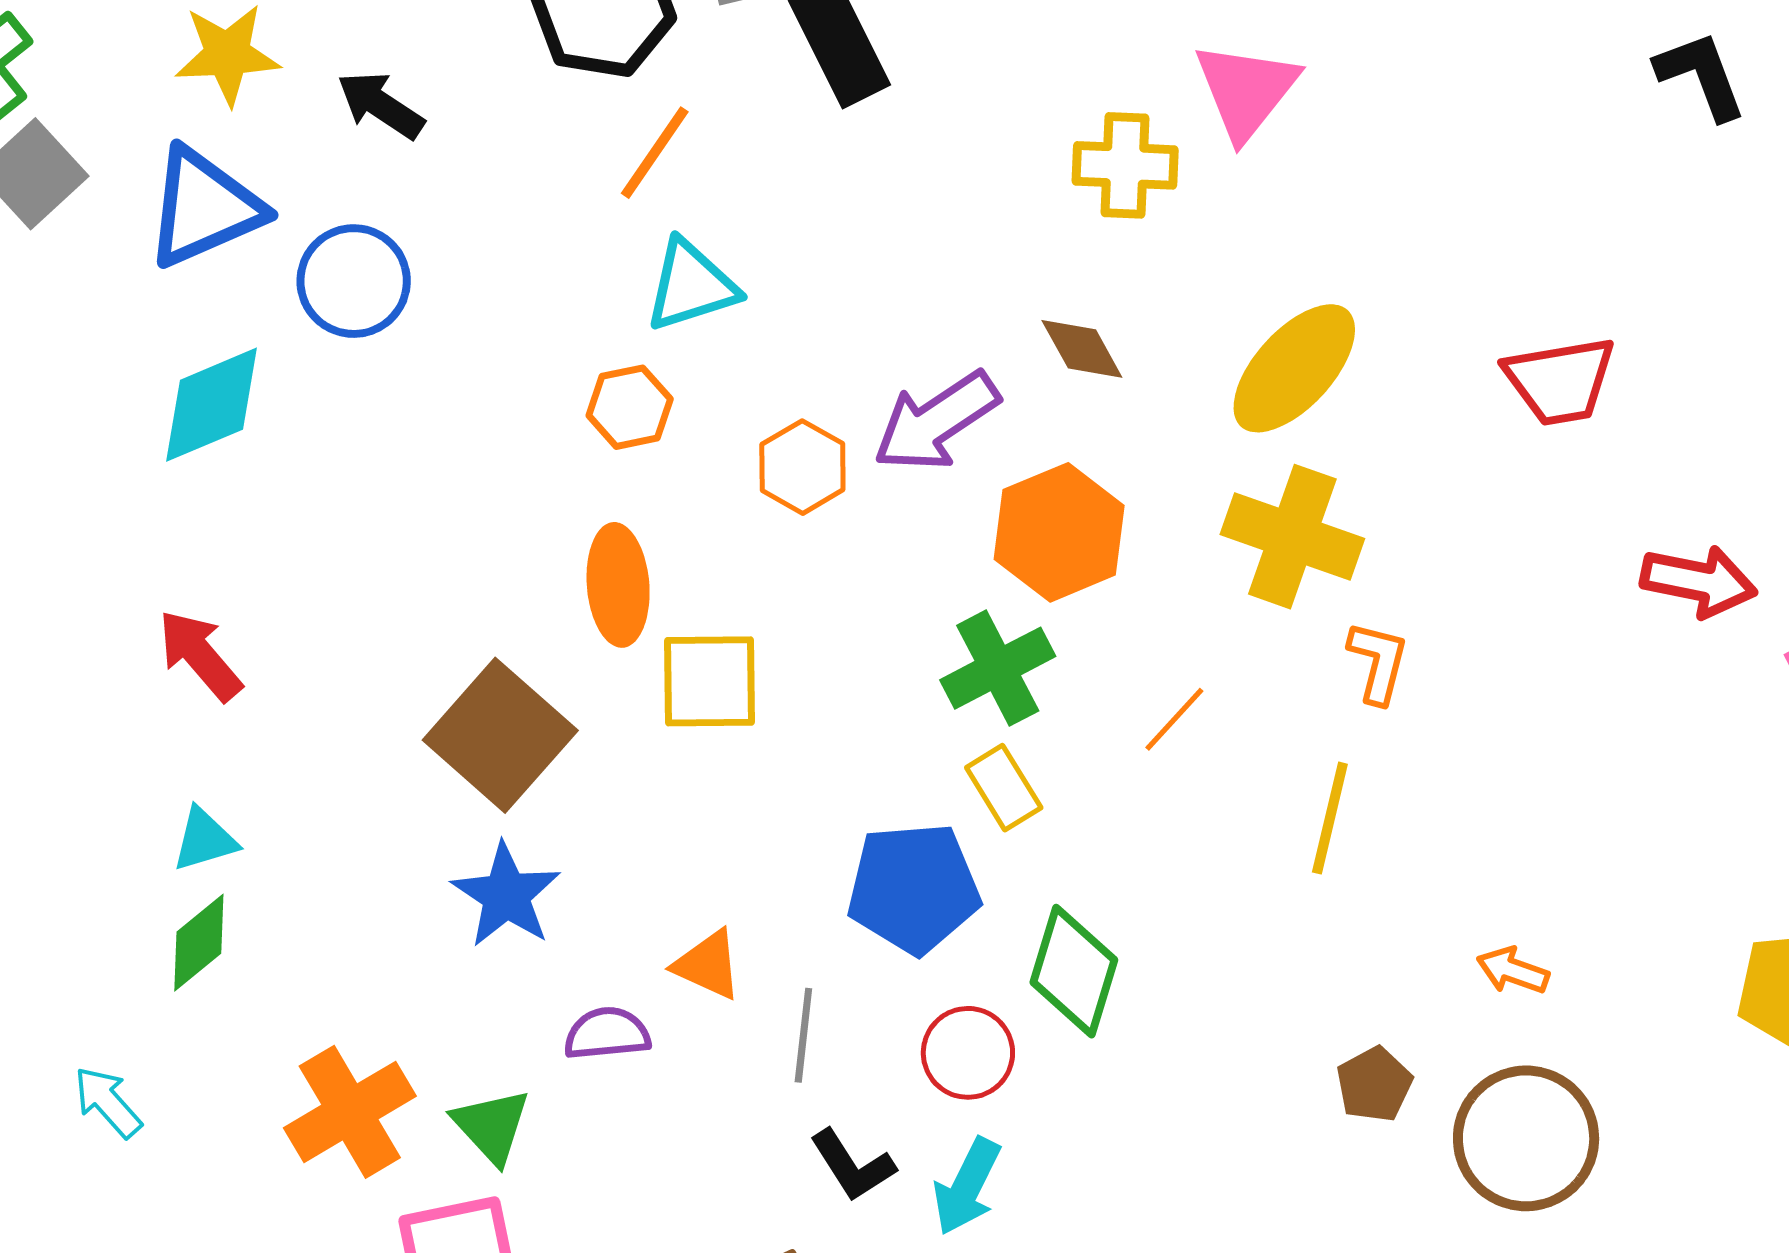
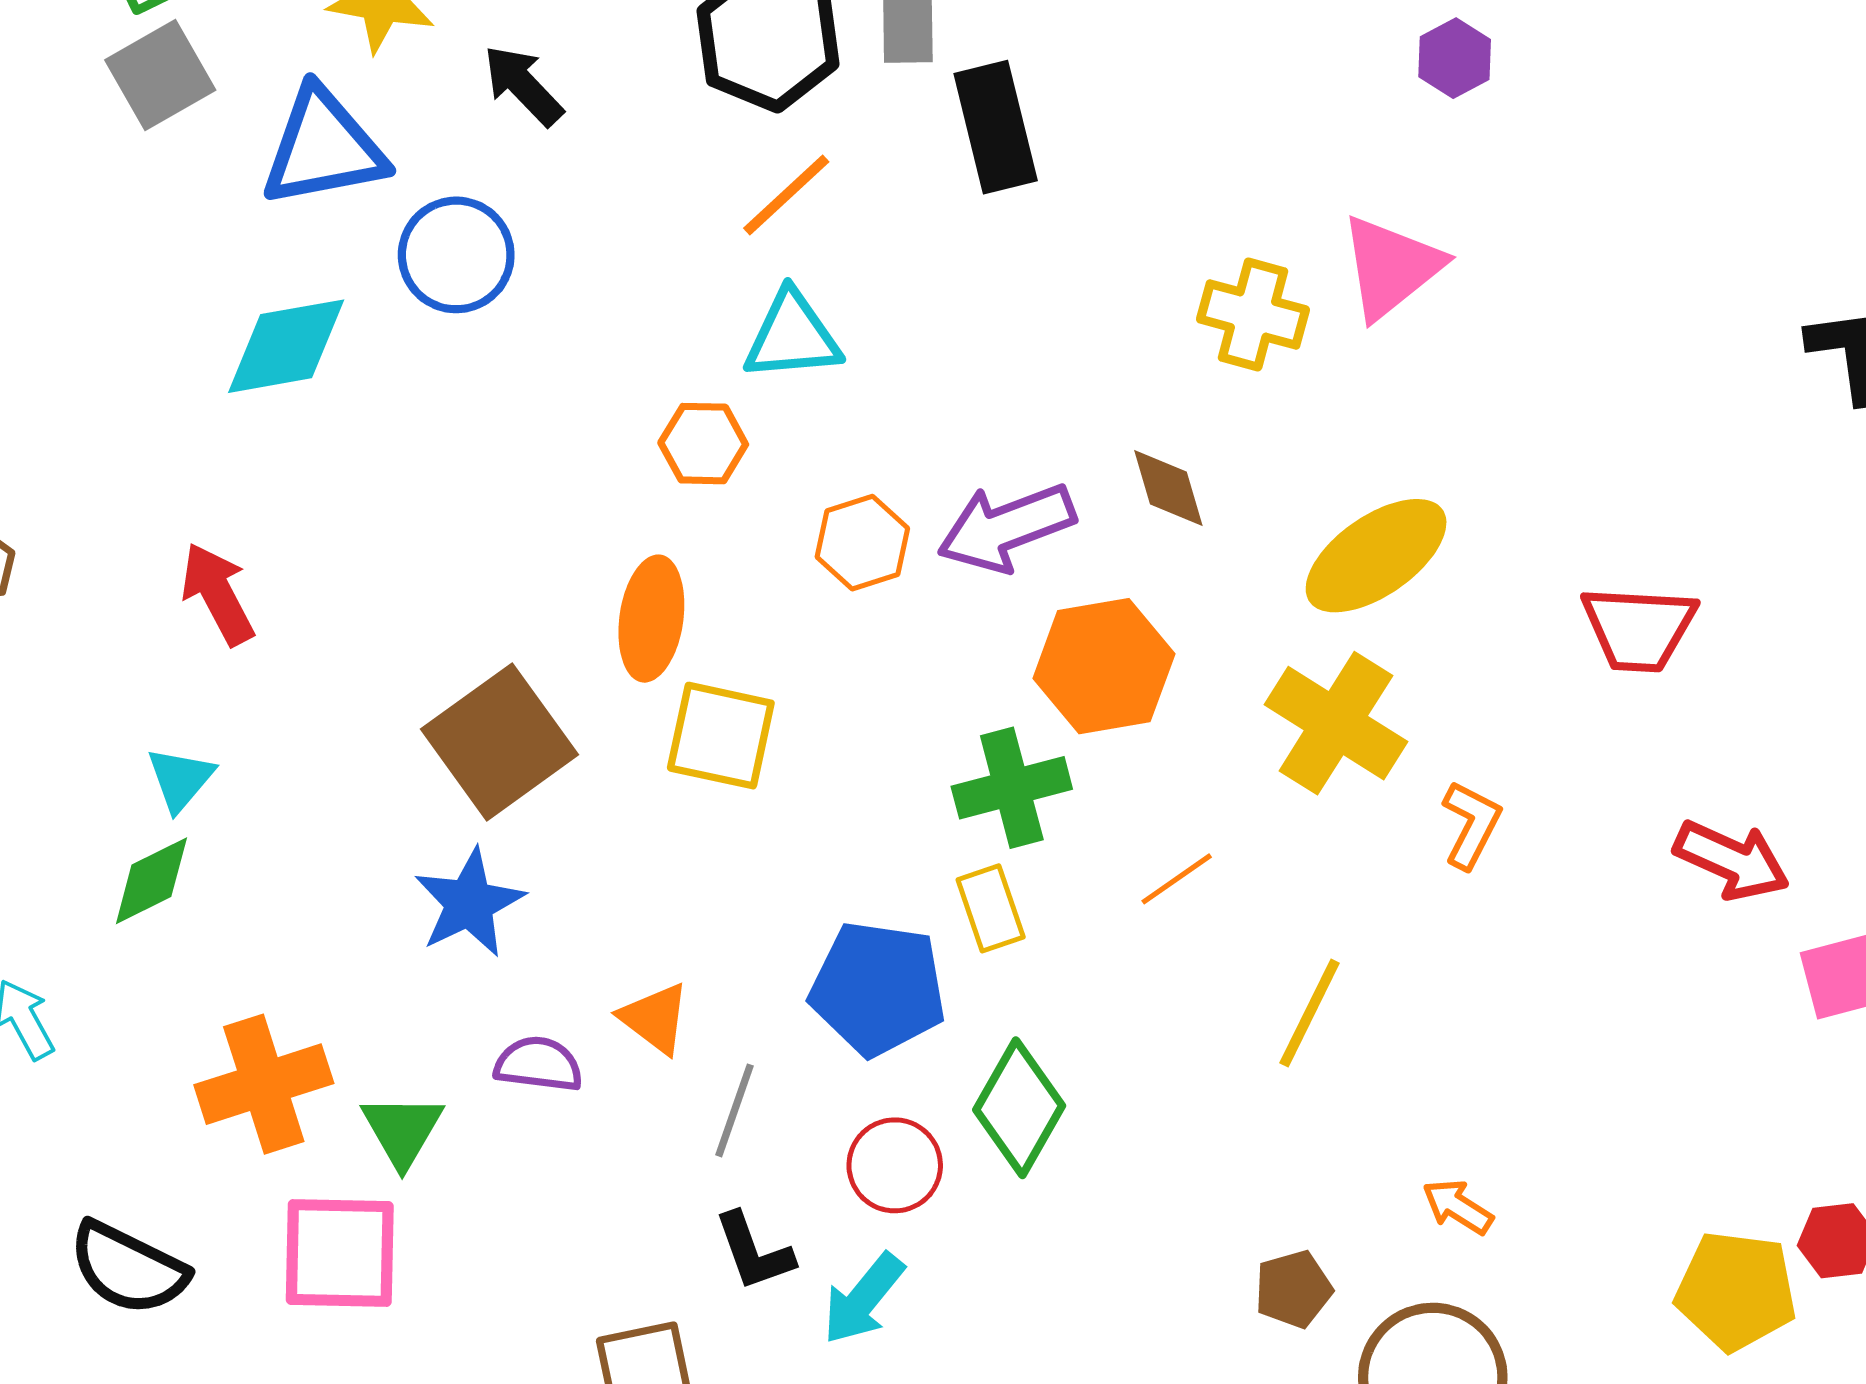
orange L-shape: (1378, 662) -> (1471, 825), moved
cyan triangle: (204, 840) -> (180, 779), turned -46

